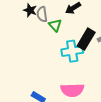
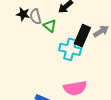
cyan cross: (72, 51) -> (70, 49), turned 30

